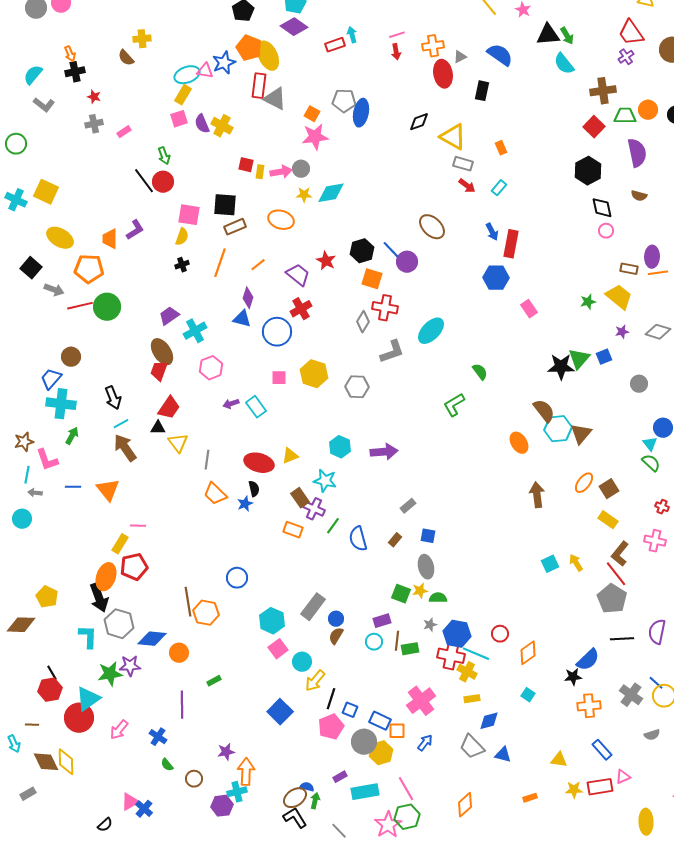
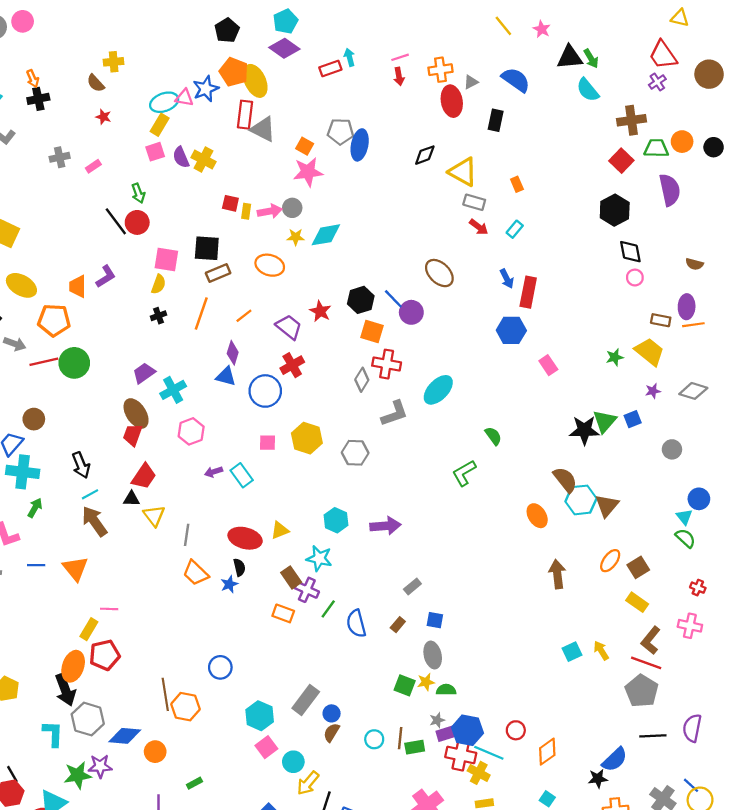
red star: (94, 97) -> (103, 117), moved
brown semicircle: (639, 196) -> (694, 264), moved
red line: (616, 574) -> (646, 663), turned -32
purple rectangle: (382, 621) -> (446, 734), moved

